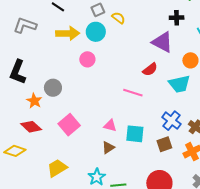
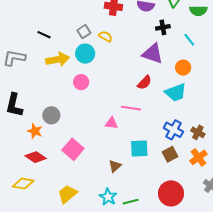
pink triangle: (110, 126) -> (111, 123), moved

